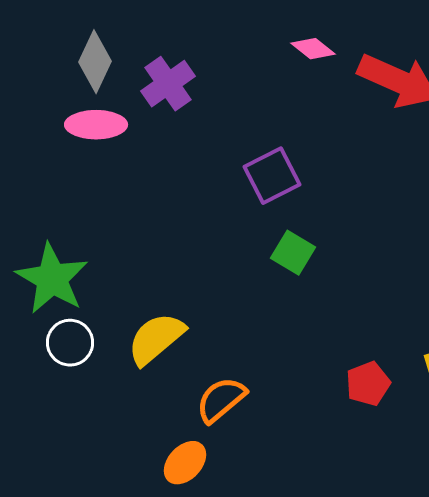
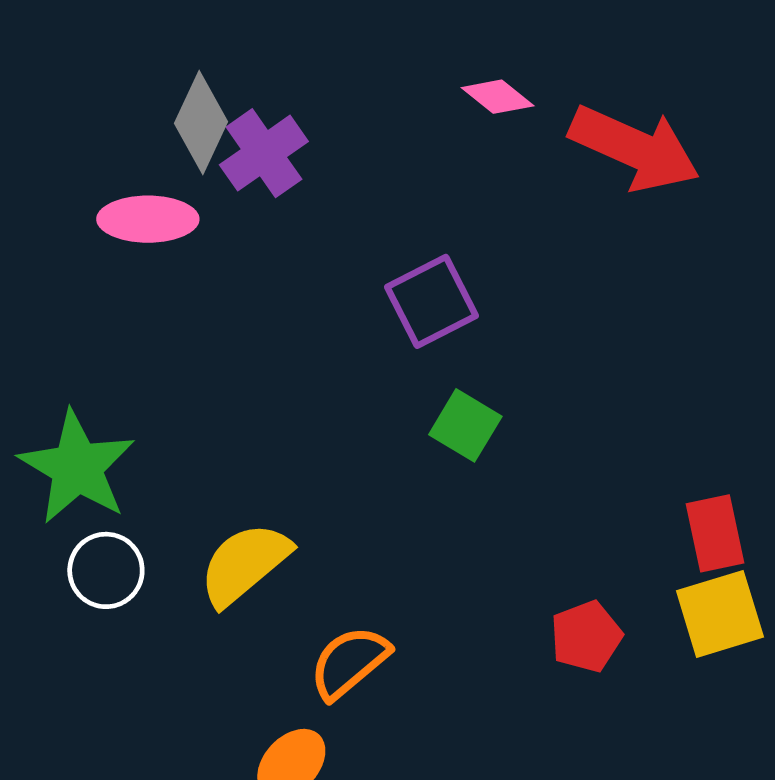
gray diamond: (95, 62) -> (201, 122), moved

